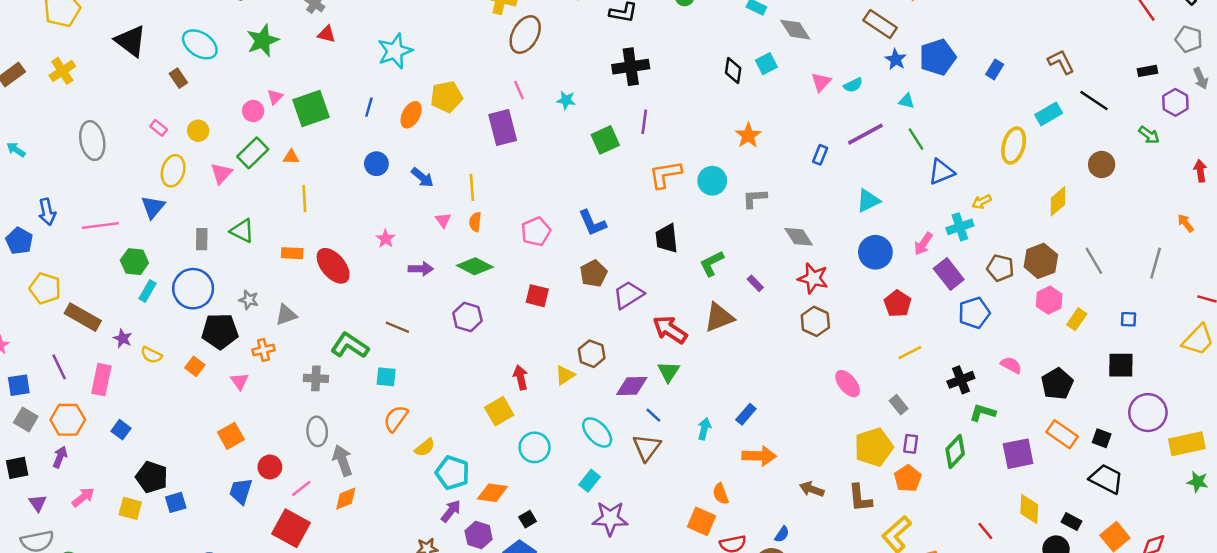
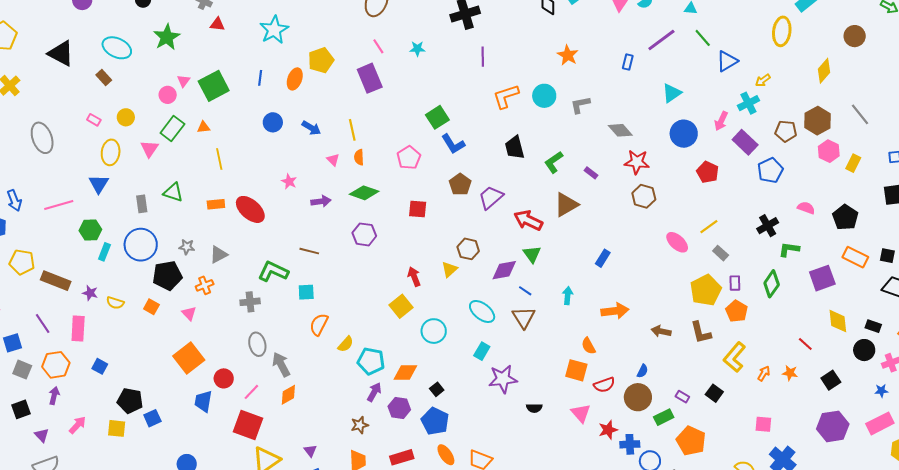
green square: (605, 140) -> (437, 117), moved
yellow line: (910, 353) -> (709, 227), moved
blue rectangle: (746, 414) -> (603, 258), moved
orange square: (231, 436) -> (189, 358), size x1.4

